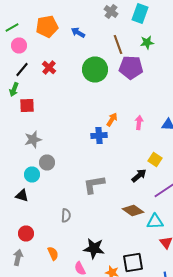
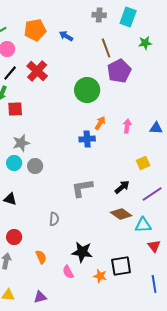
gray cross: (111, 12) -> (99, 15), turned -32
green star: (147, 42) -> (145, 43), moved
red cross: (49, 68) -> (37, 71), size x1.5
purple pentagon: (131, 68) -> (119, 71), turned -30
green circle: (95, 70) -> (87, 90), moved
yellow square: (155, 160) -> (143, 163), turned 32
cyan circle: (32, 174) -> (14, 163), moved
black arrow: (139, 176) -> (122, 187), moved

